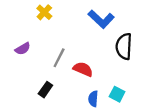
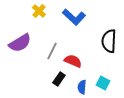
blue L-shape: (101, 19) -> (74, 17), moved
purple semicircle: (23, 49) -> (20, 43), size x1.6
black rectangle: (45, 90) -> (59, 79), moved

